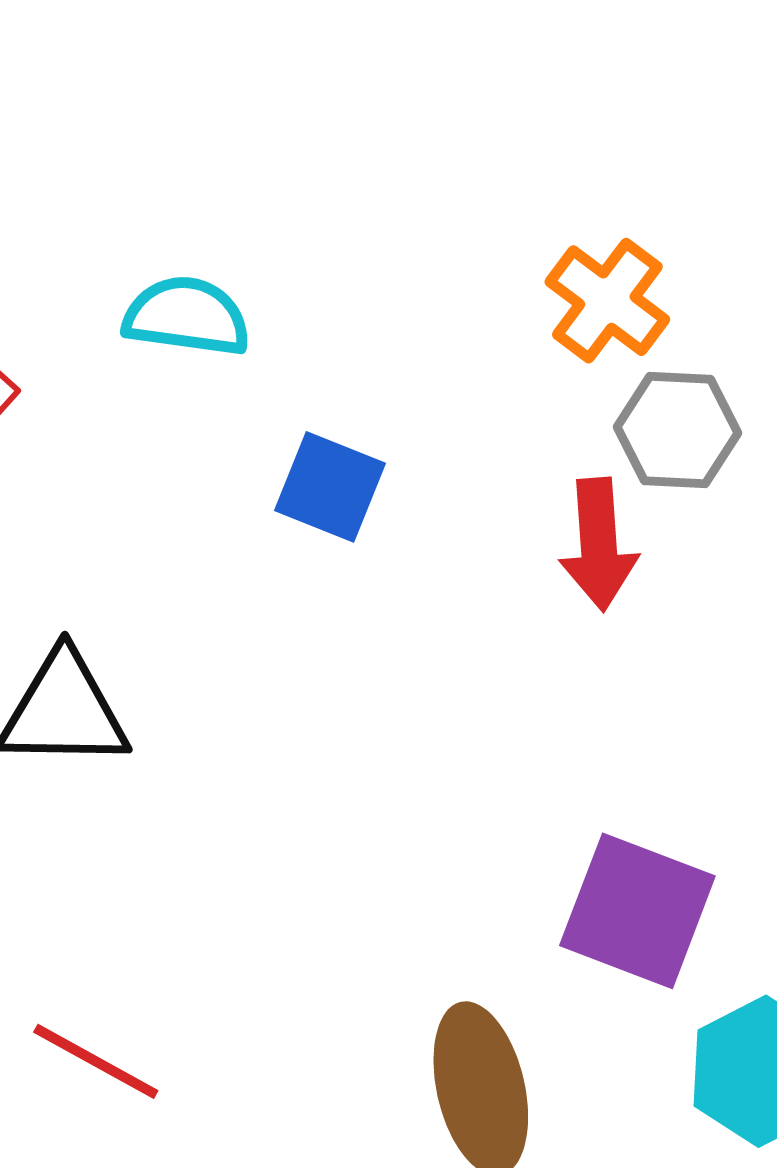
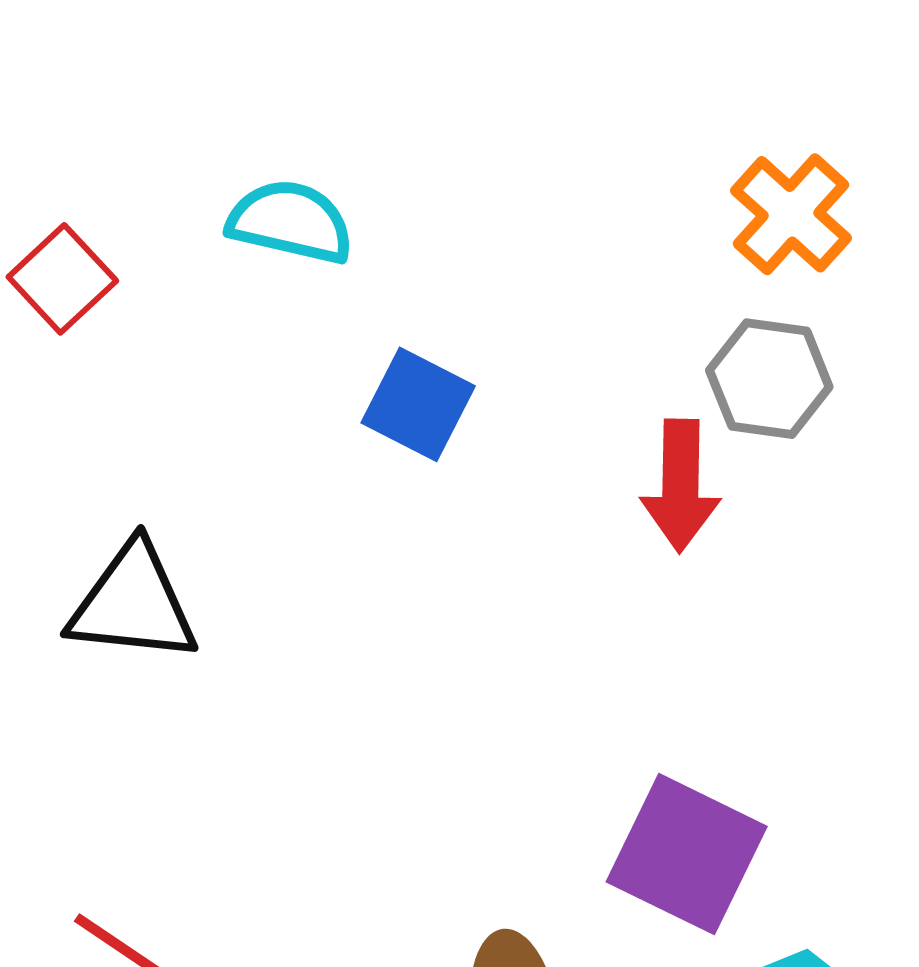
orange cross: (607, 301) -> (791, 214), moved

